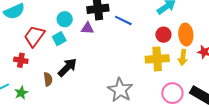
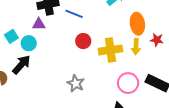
cyan circle: (65, 19) -> (29, 43), moved
red circle: (163, 35) -> (83, 41), moved
gray star: (120, 90) -> (76, 83), size x0.7

